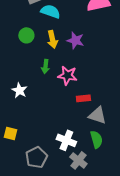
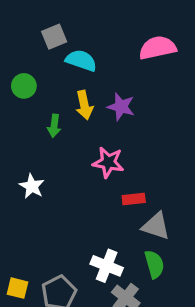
green circle: (26, 35) -> (24, 86), moved
green arrow: (45, 66) -> (54, 126), moved
yellow square: (10, 133) -> (18, 288), moved

